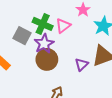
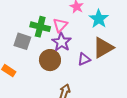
purple star: (44, 44) -> (62, 42), moved
purple triangle: (82, 64) -> (84, 59), turned 32

